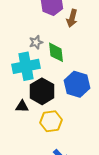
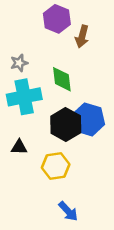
gray star: (36, 42) -> (19, 63), moved
black hexagon: (42, 91) -> (66, 125), moved

